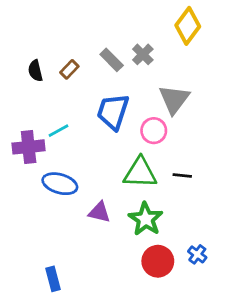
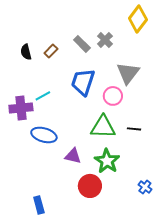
red circle: (158, 261) -> (90, 186), moved

